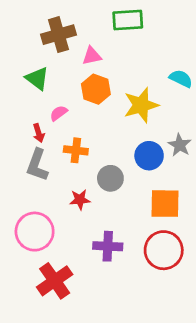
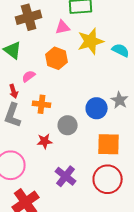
pink triangle: (92, 56) -> (63, 27), moved
yellow star: (141, 105) -> (91, 41), moved
purple cross: (108, 246) -> (66, 176), turned 35

